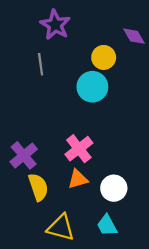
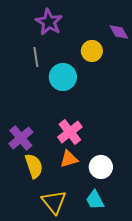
cyan circle: (92, 87) -> (63, 77), moved
yellow triangle: (61, 228) -> (54, 202), turned 36

